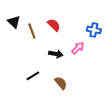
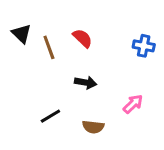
pink arrow: (78, 48) -> (133, 104), moved
brown semicircle: (61, 83) -> (93, 127), turned 136

